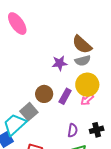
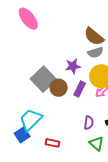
purple star: (60, 63) -> (73, 66), moved
gray square: (29, 112) -> (43, 79), moved, size x1.4

